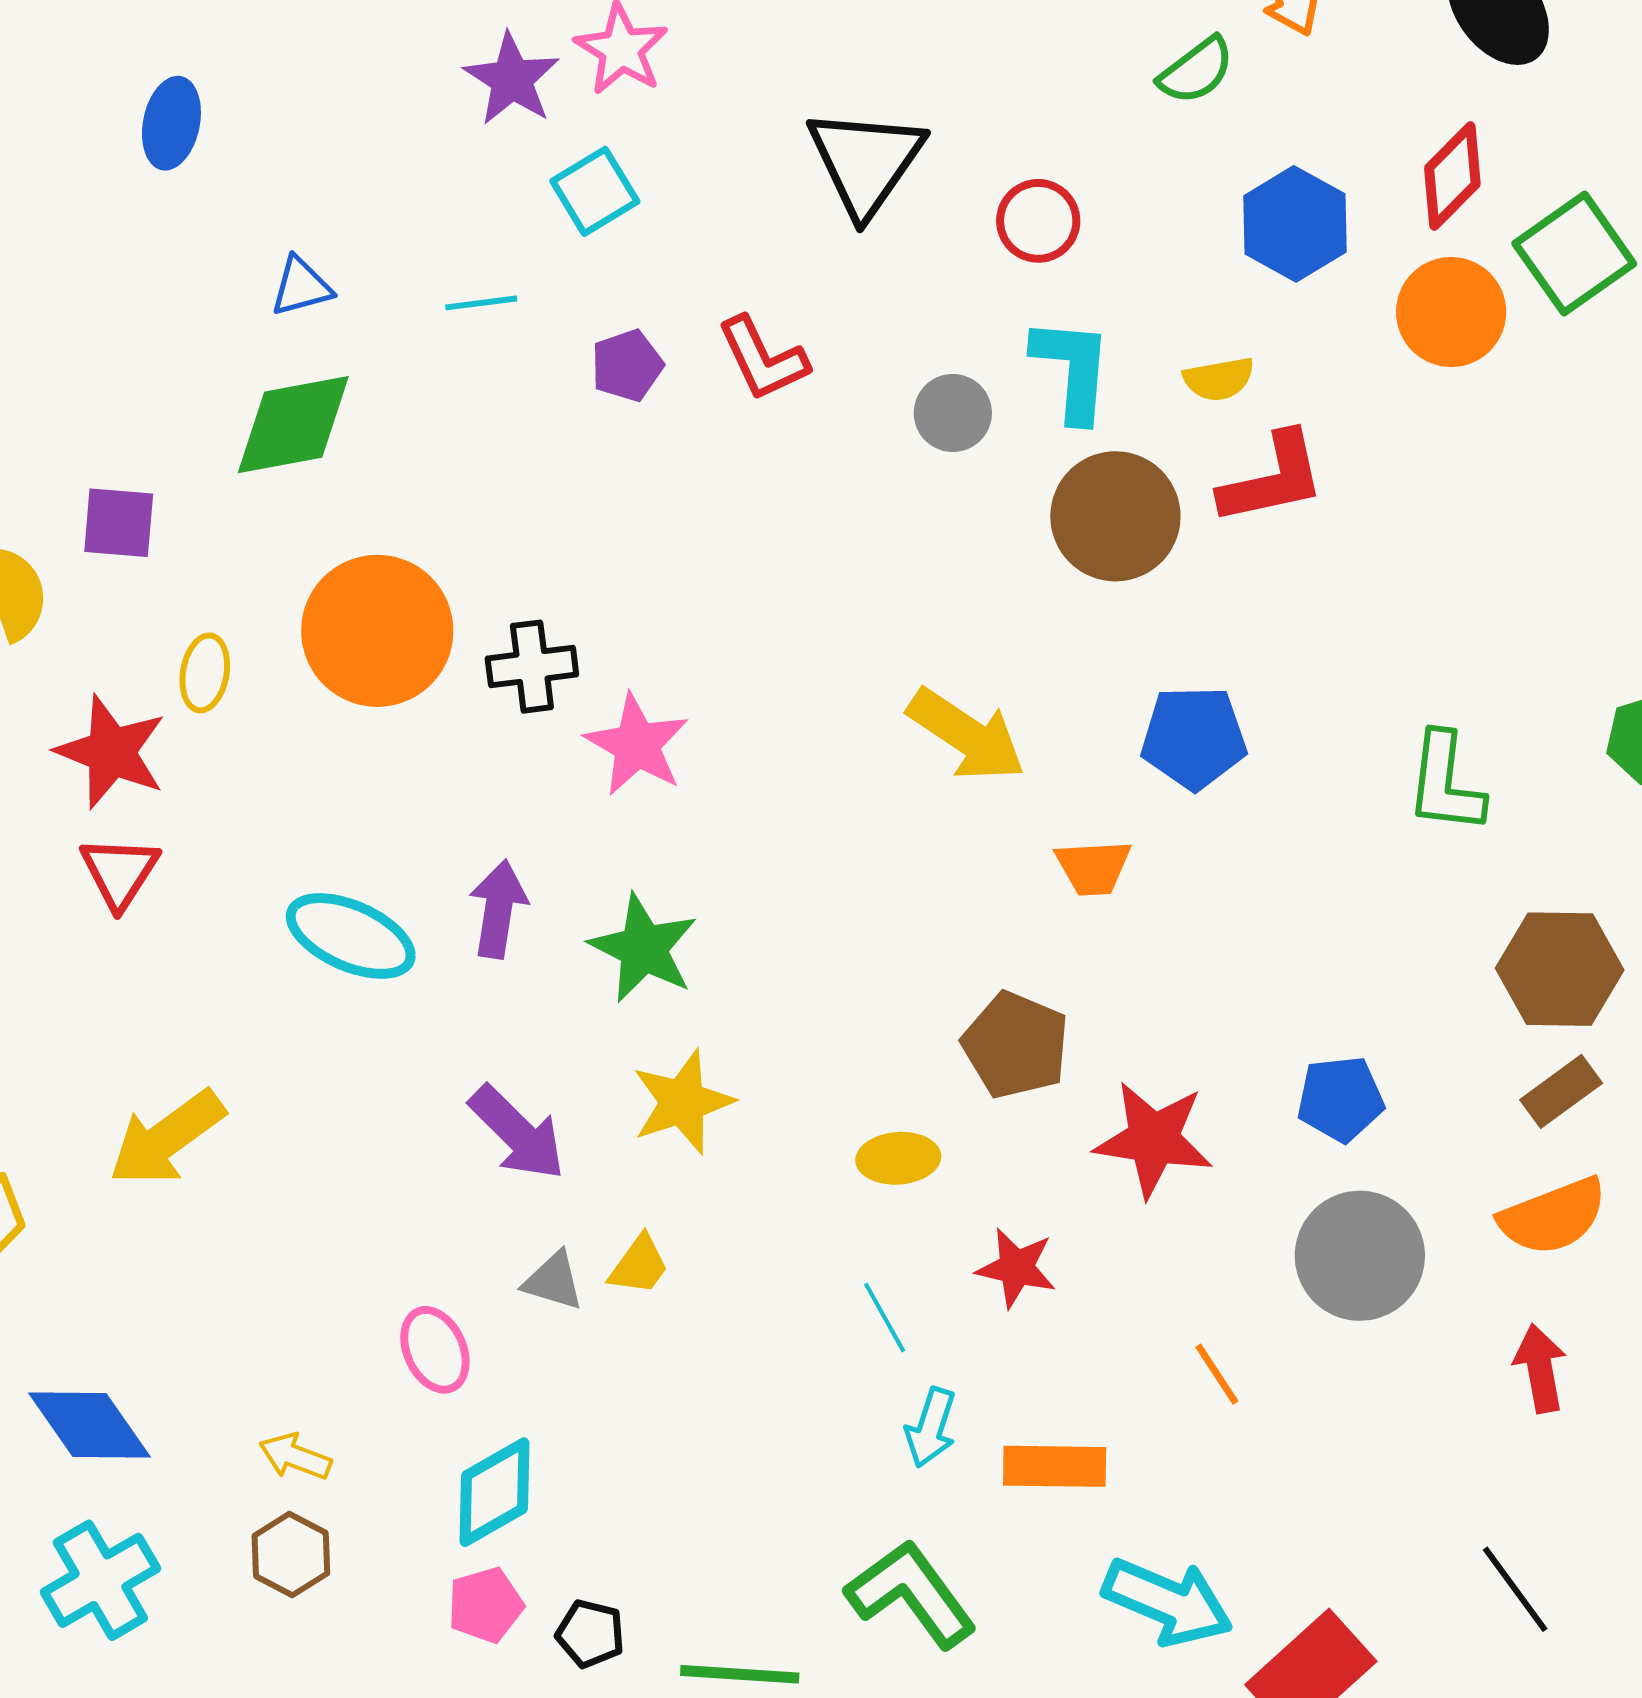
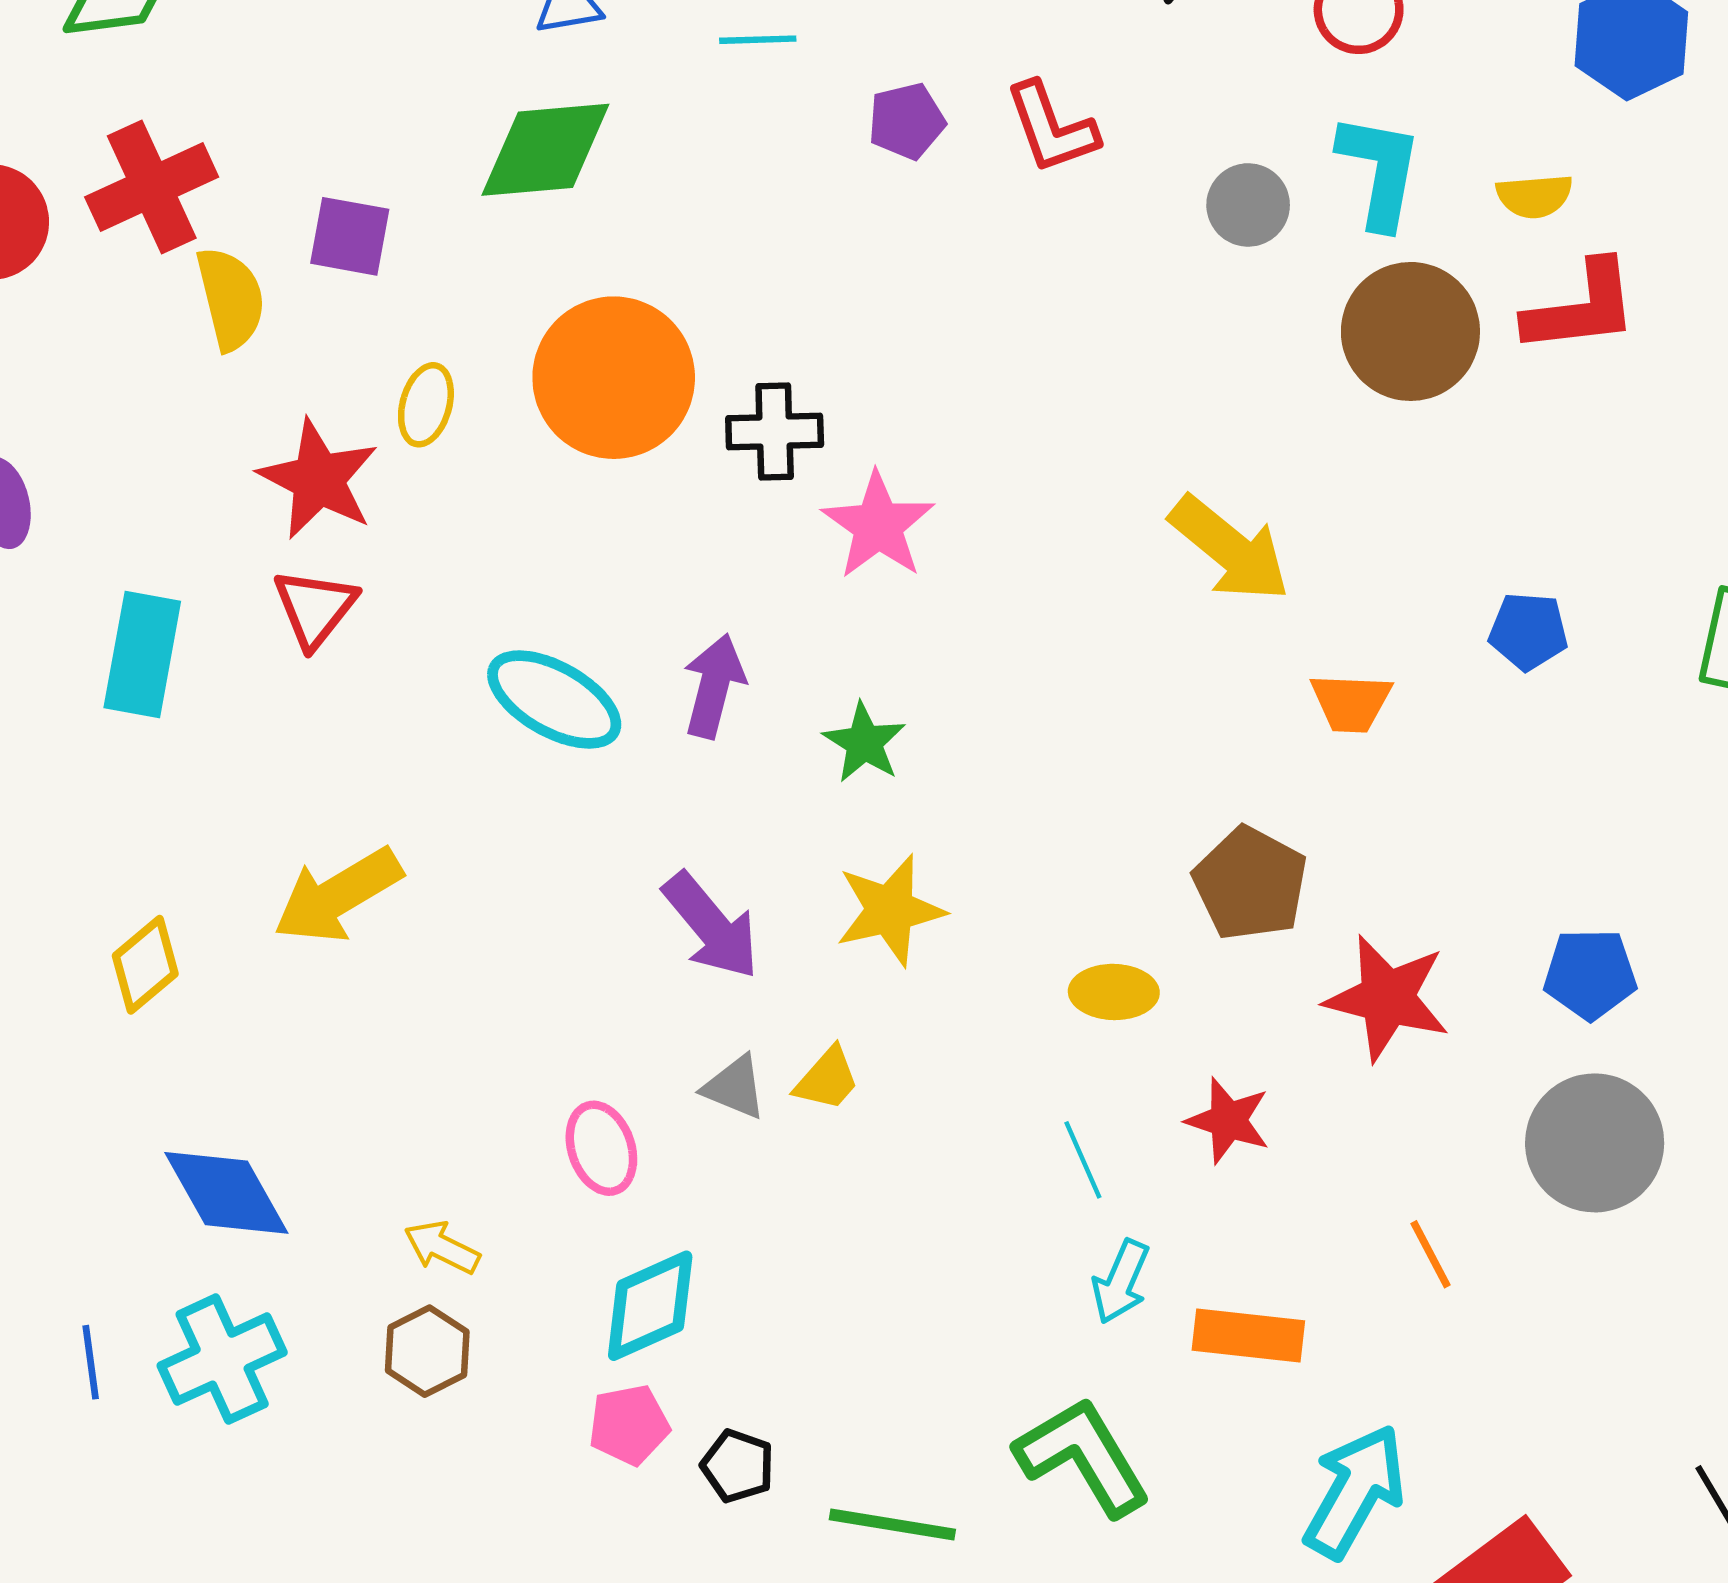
blue pentagon: (1194, 738) -> (1528, 631), moved, size x0.7
green star: (643, 948) -> (864, 743), size x0.7
cyan arrow: (1168, 1602) -> (1355, 1491), turned -89

